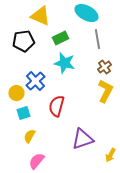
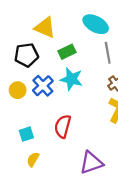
blue cross: (35, 81) -> (43, 86), moved
yellow circle: (16, 93) -> (18, 90), moved

